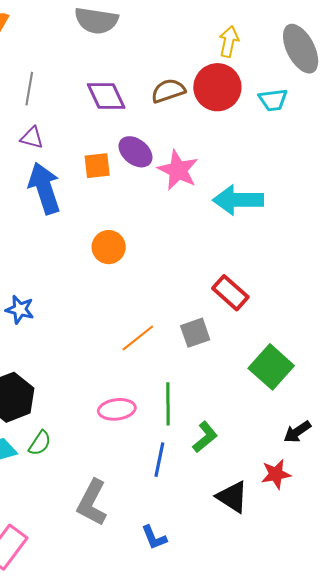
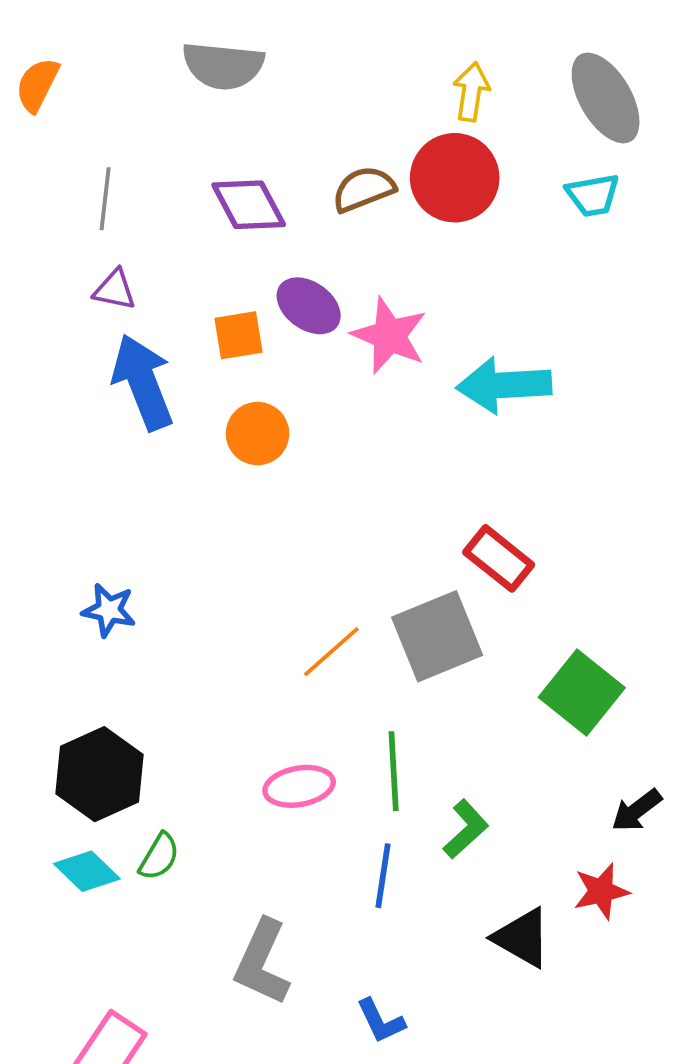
cyan trapezoid: (273, 100) -> (593, 195), moved
orange circle: (109, 247) -> (258, 434), moved
gray square: (195, 333) -> (437, 636), size x1.6

